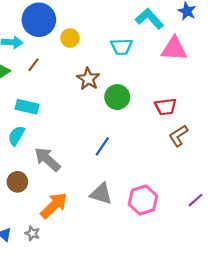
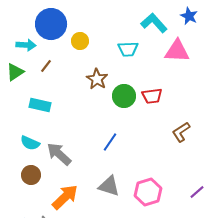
red trapezoid: (166, 107) -> (152, 96), moved
cyan semicircle: (16, 136) -> (30, 143), moved, turned -96

